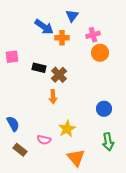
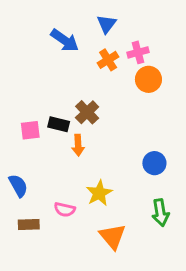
orange cross: (62, 38) -> (108, 60), moved, turned -32
pink square: (12, 57) -> (30, 130), moved
black rectangle: (39, 68) -> (59, 124), moved
brown rectangle: (20, 150) -> (29, 225), turned -40

